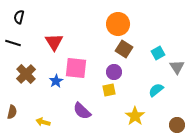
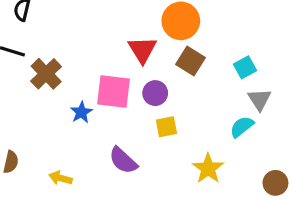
red triangle: (54, 42) -> (142, 50), moved
gray triangle: (177, 67) -> (259, 99), moved
purple circle: (114, 72) -> (155, 93), moved
brown cross: (26, 74) -> (46, 74), moved

